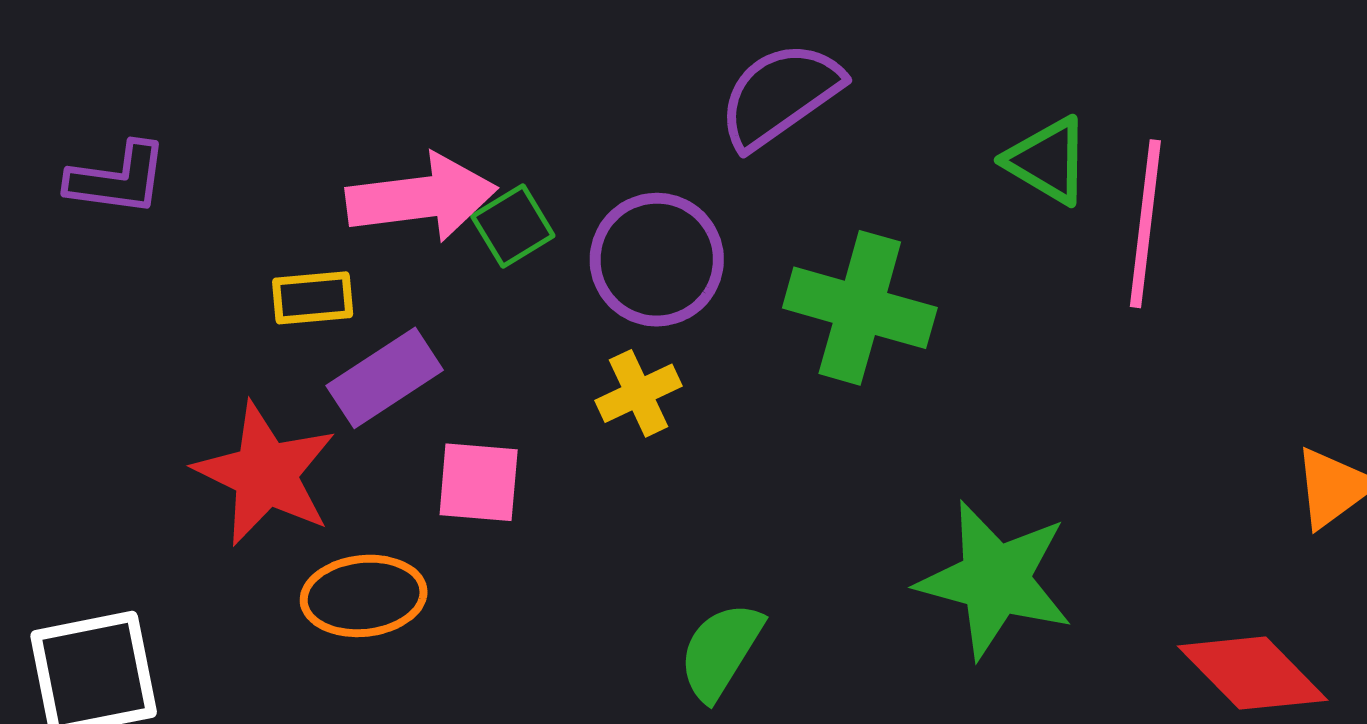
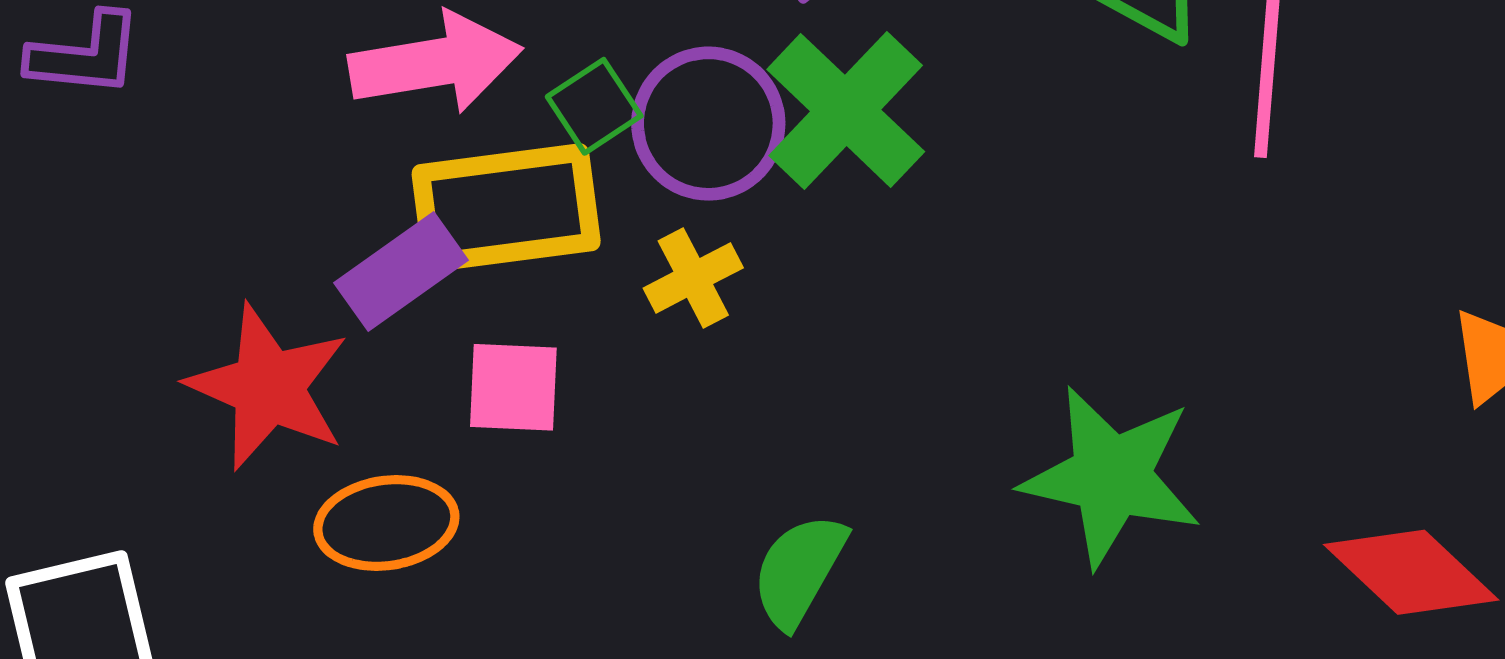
green square: (513, 226) -> (594, 106), moved
yellow rectangle: (313, 298) -> (506, 208), moved, size x2.0
green cross: (860, 308) -> (846, 110), moved, turned 30

